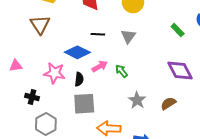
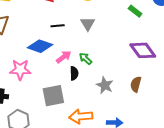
black semicircle: (79, 79) -> (74, 73), moved
brown semicircle: (168, 103) -> (136, 84), turned -35

